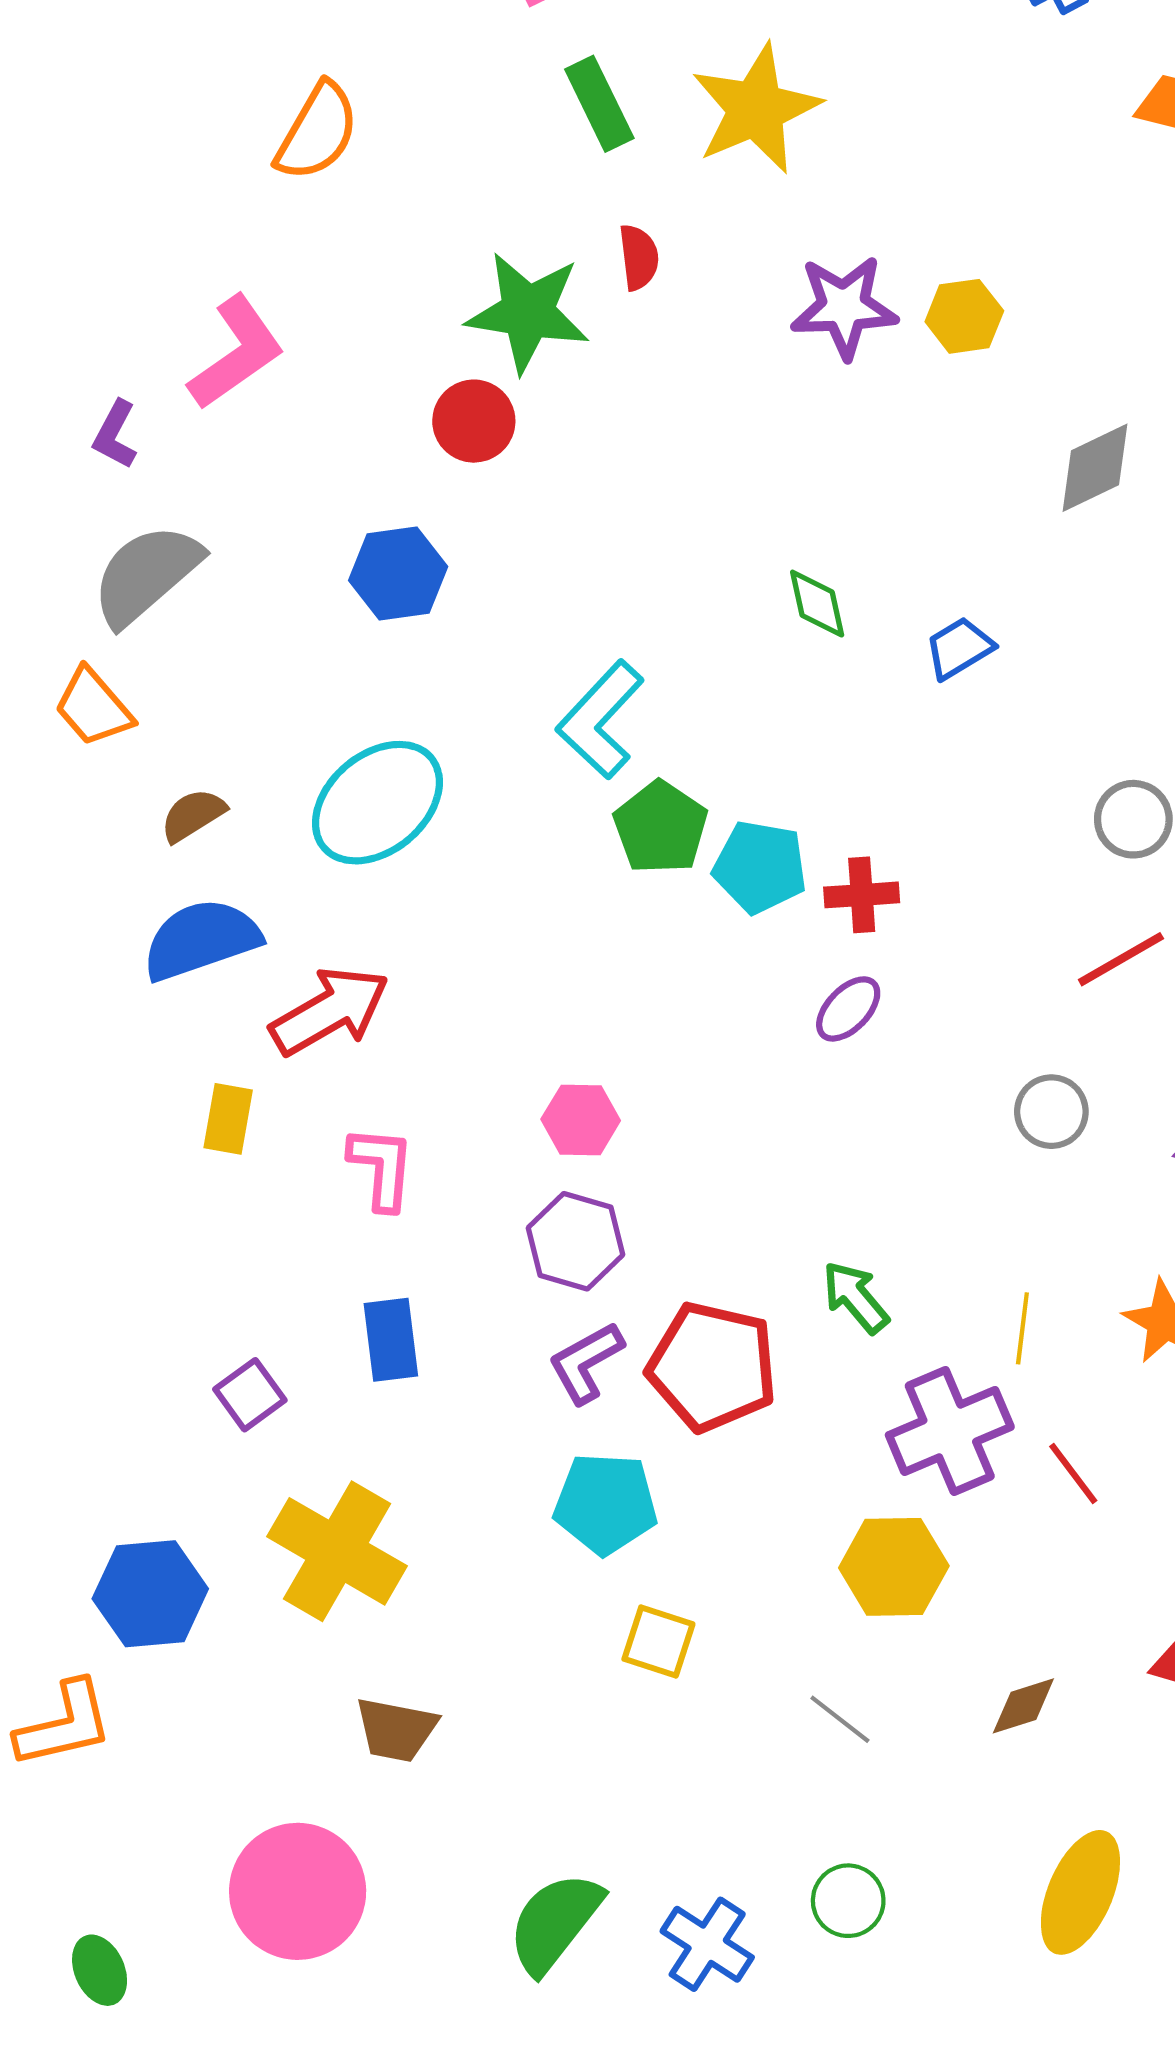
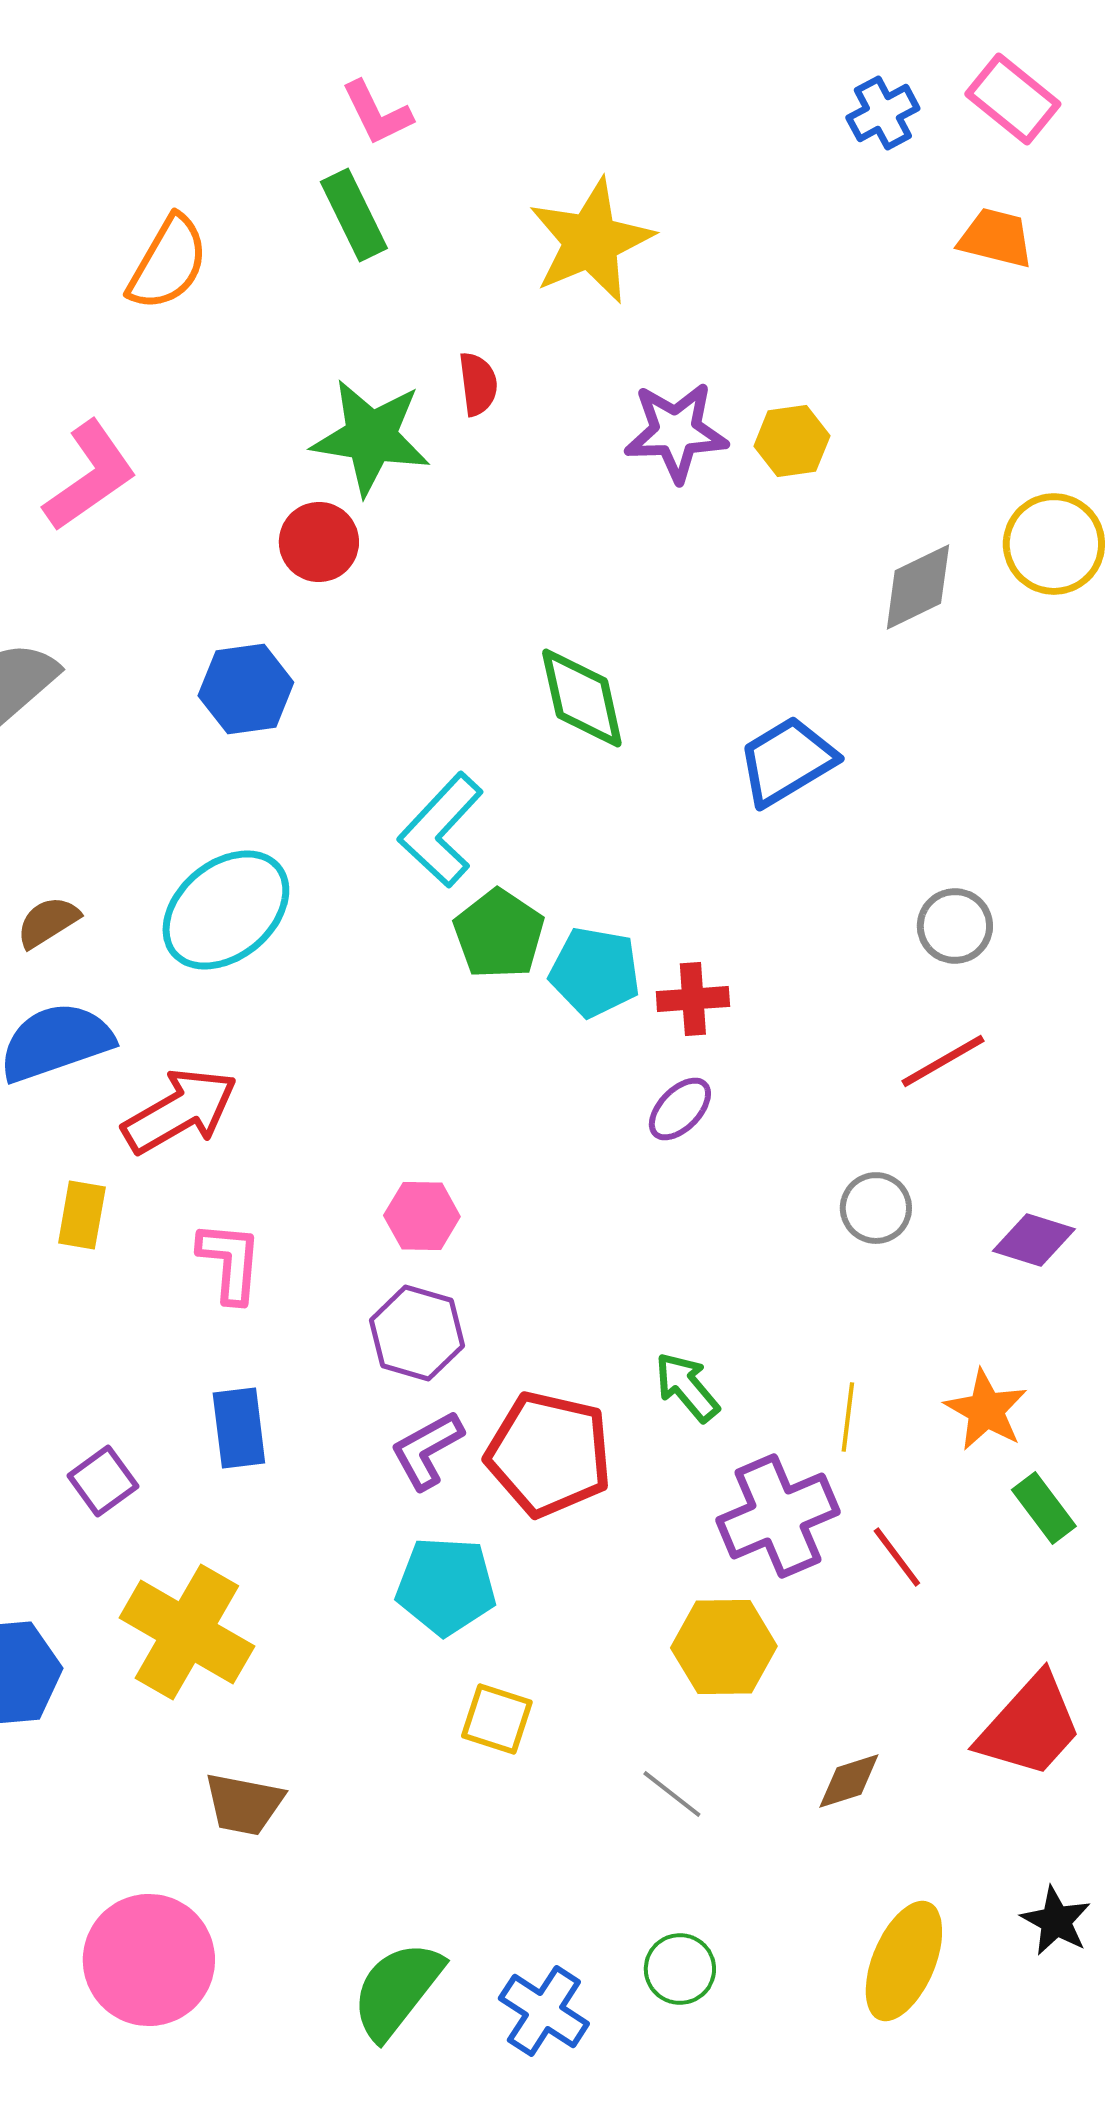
green rectangle: (599, 104) -> (354, 215), moved
green diamond: (817, 604) -> (582, 698), moved, size x1.5
blue trapezoid: (959, 648) -> (787, 761), size x1.5

